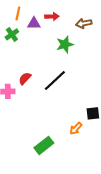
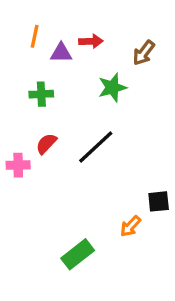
brown arrow: (84, 23) -> (144, 53), turned -42
green cross: (12, 34) -> (41, 94), moved, turned 32

